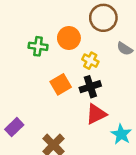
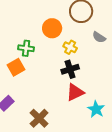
green cross: (38, 46) -> (26, 48), moved
orange square: (61, 84) -> (16, 67), moved

